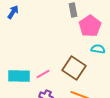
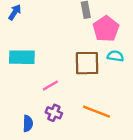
brown square: (74, 68) -> (87, 63), moved, turned -35
cyan rectangle: (19, 76) -> (22, 57), moved

